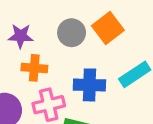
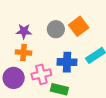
orange cross: (34, 68) -> (23, 52), moved

